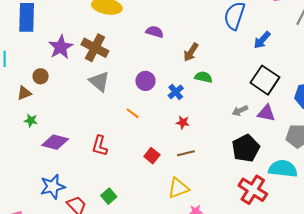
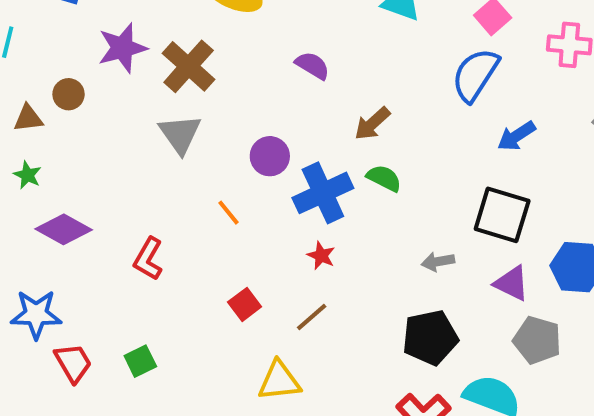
black square: (265, 80) -> (502, 215), turned -32
blue cross: (176, 92) -> (323, 193), size x1.8
purple triangle: (266, 113) -> (512, 283), moved
brown line: (186, 153) -> (312, 317), turned -42

